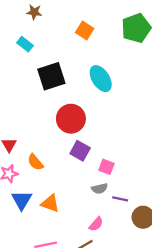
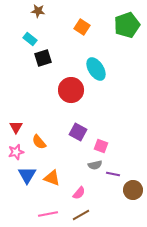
black square: (51, 76) -> (43, 58), moved, size x0.7
red circle: (71, 119) -> (71, 90), moved
pink semicircle: (96, 224) -> (79, 193), moved

